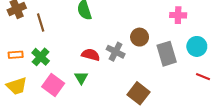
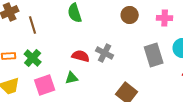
brown circle: (140, 37) -> (130, 15), moved
green triangle: (81, 78) -> (72, 78), turned 48
pink square: (53, 85) -> (45, 85), turned 35

